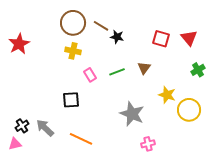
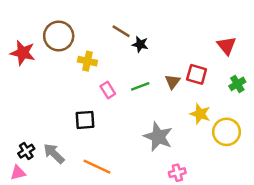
brown circle: (73, 23) -> (59, 36), moved
red square: (161, 39) -> (197, 74), moved
red star: (19, 44) -> (23, 53), turned -30

